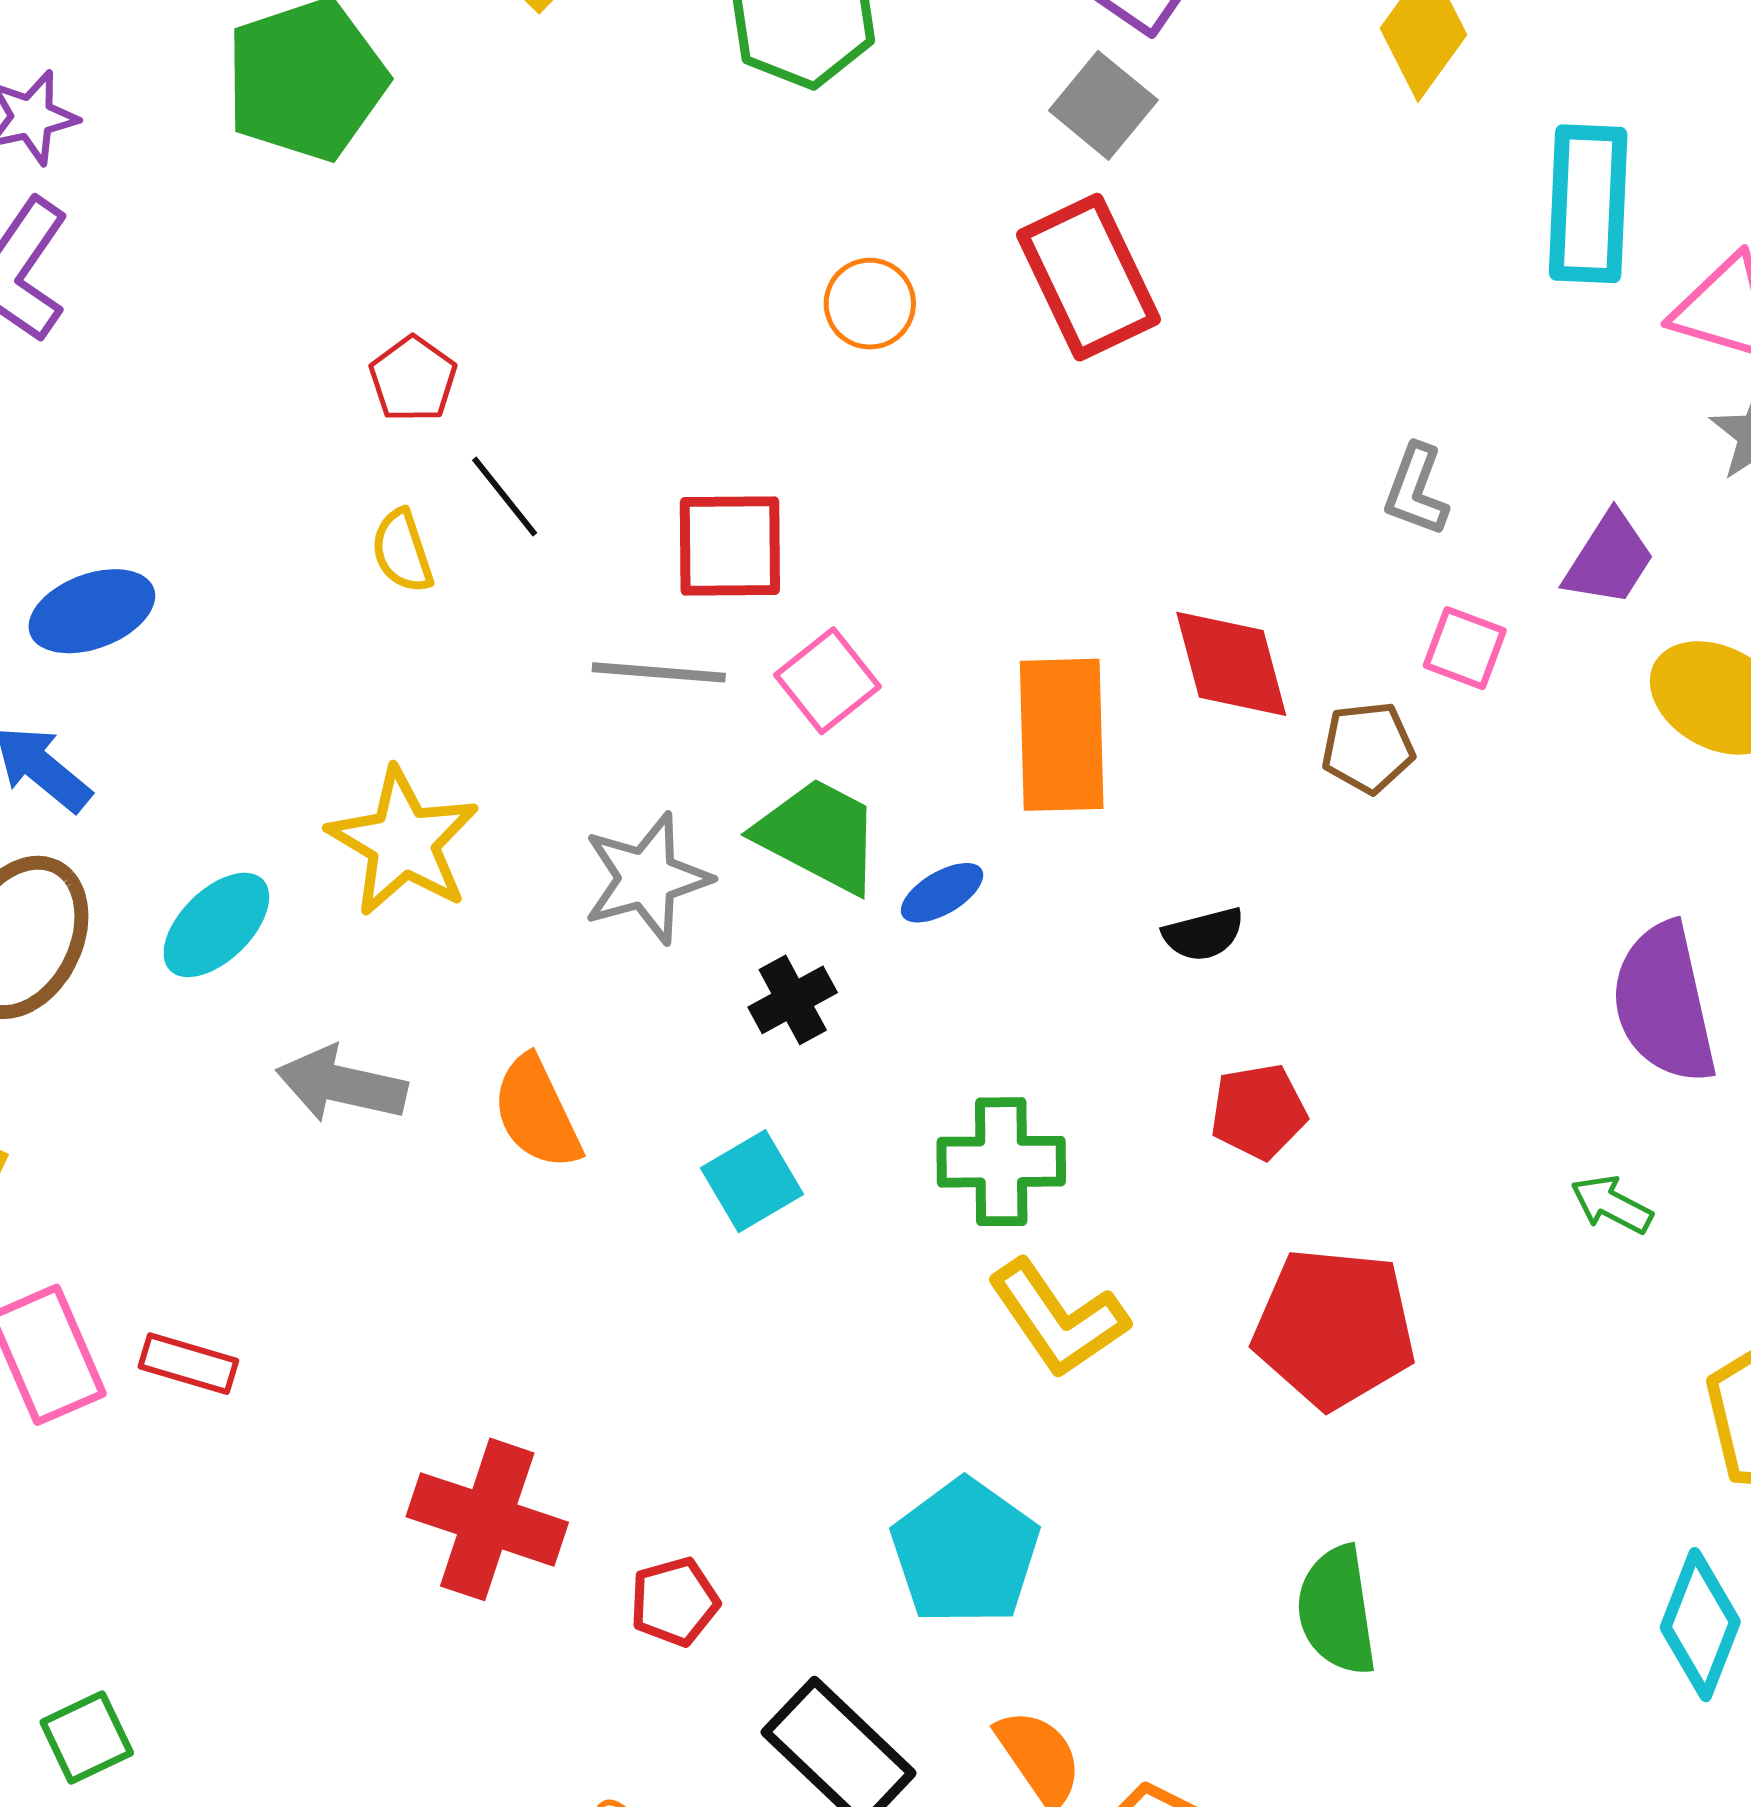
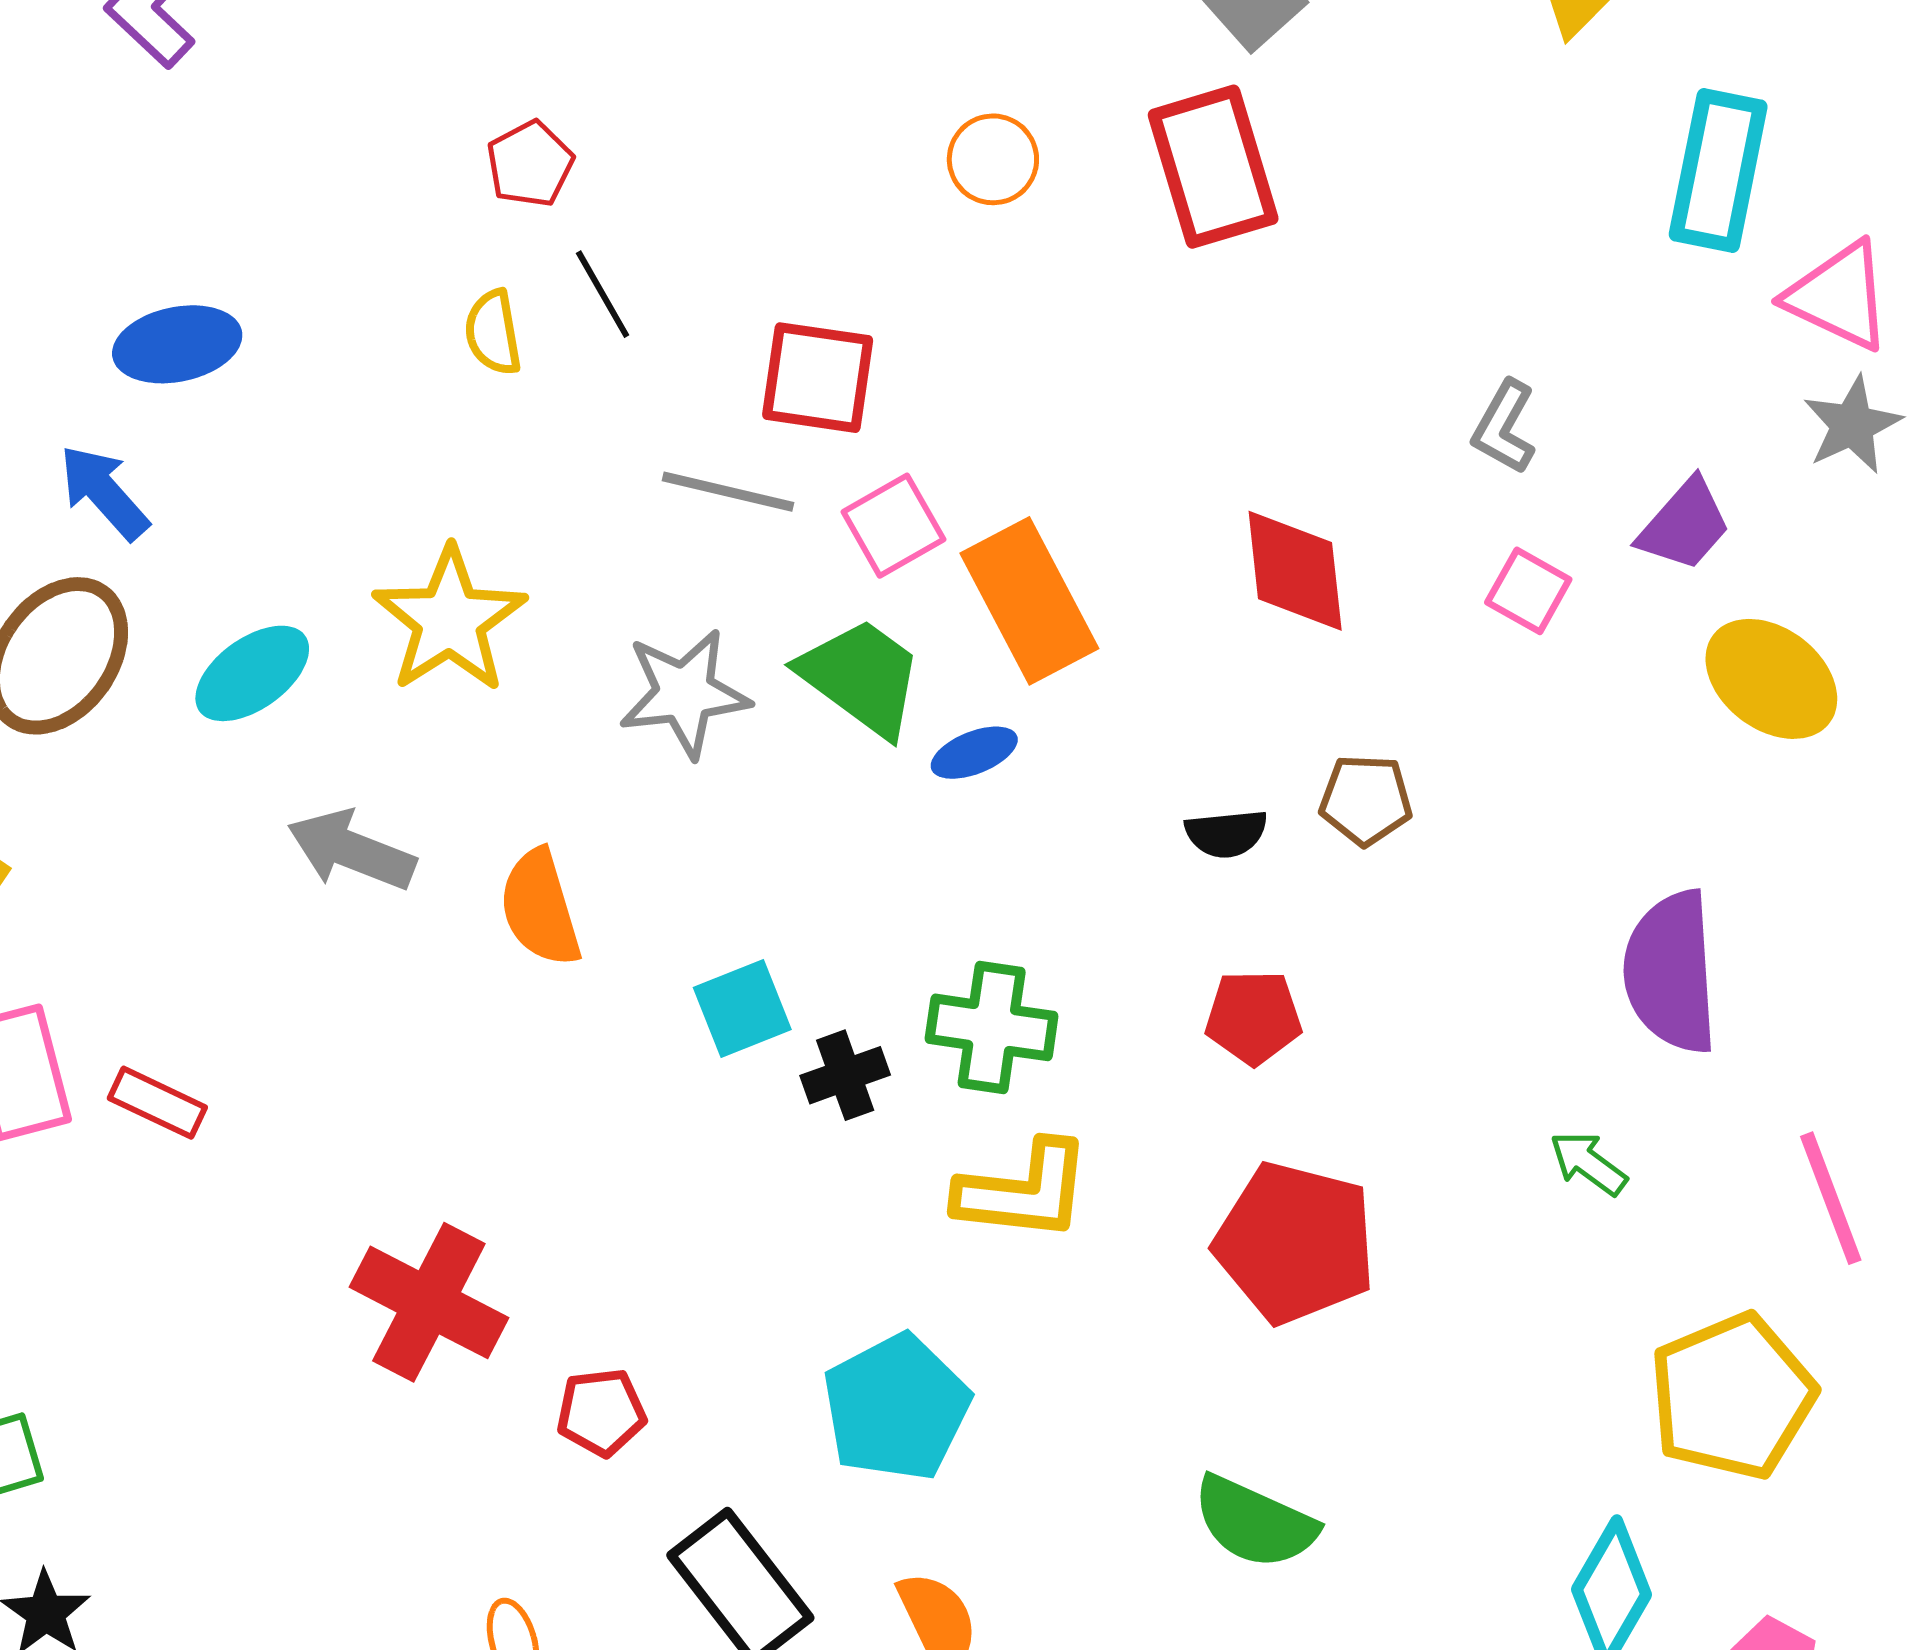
orange rectangle: (1062, 735) -> (1029, 601), moved, turned -35
brown pentagon: (1368, 747) -> (1366, 800), moved
black cross: (793, 1000) -> (845, 1075), moved
yellow L-shape: (1058, 1318) -> (1024, 1191), turned -58
green semicircle: (1337, 1610) -> (1255, 1522), turned -66

